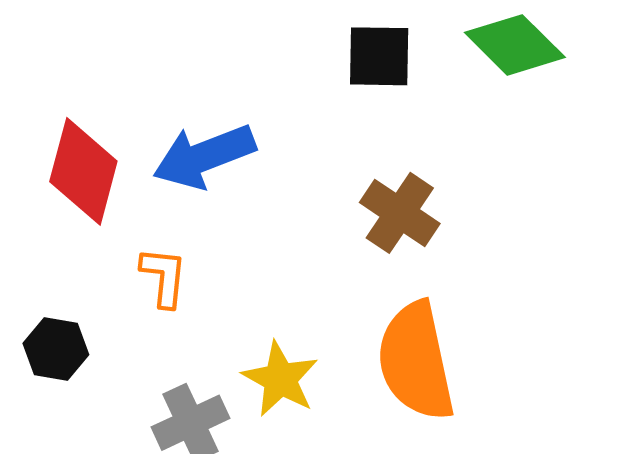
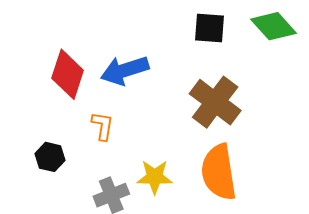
brown cross: (400, 213) -> (215, 102), size x1.4
yellow star: (280, 379) -> (155, 177), turned -30

